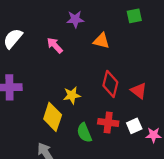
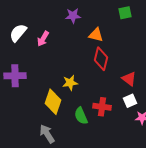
pink arrow: (55, 45) -> (43, 39), moved, turned -105
red diamond: (110, 84) -> (101, 59), moved
white square: (134, 126) -> (130, 101), moved

